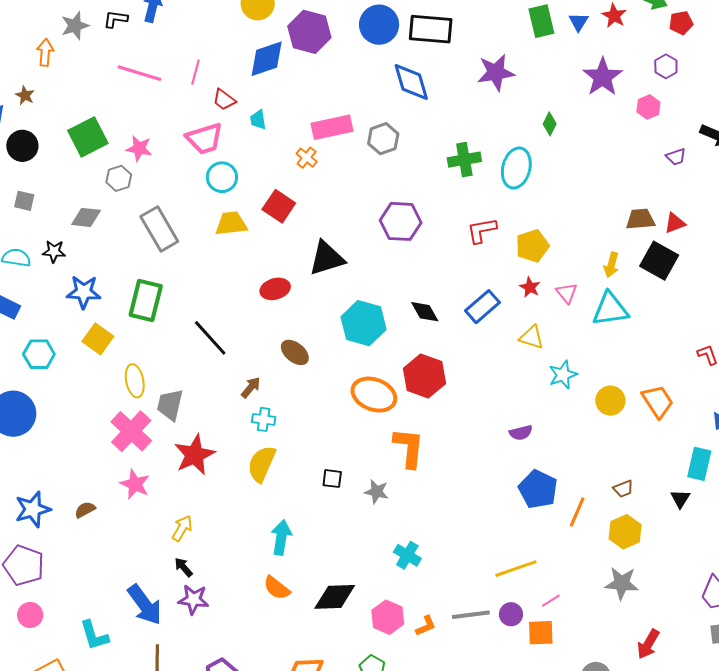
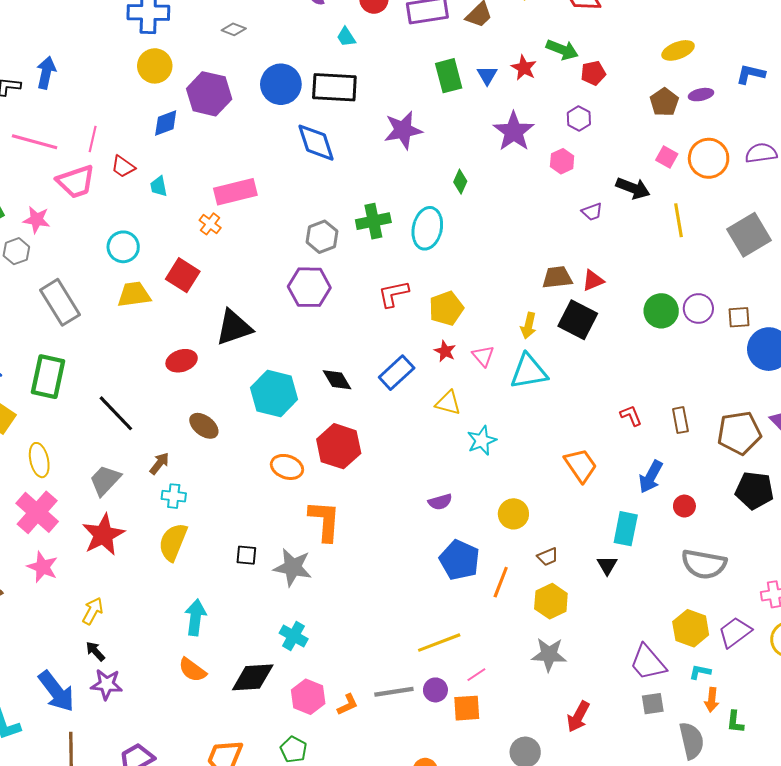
blue diamond: (267, 59) -> (166, 123), size x0.7
pink trapezoid: (204, 139) -> (76, 182), moved
gray hexagon: (383, 139) -> (322, 237), moved
orange ellipse: (374, 395) -> (287, 467), size x0.7
yellow circle: (610, 401) -> (513, 514), moved
gray trapezoid: (170, 405) -> (105, 480), moved, turned 32
gray star: (377, 492) -> (293, 567), size x1.5
cyan cross: (407, 555) -> (294, 636), moved

